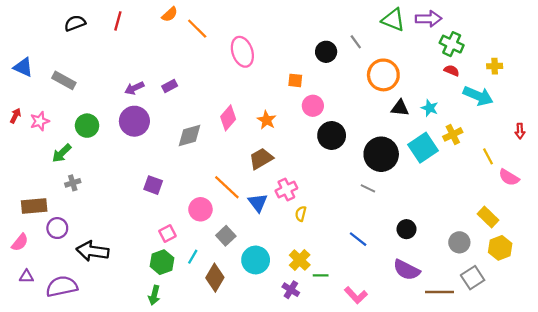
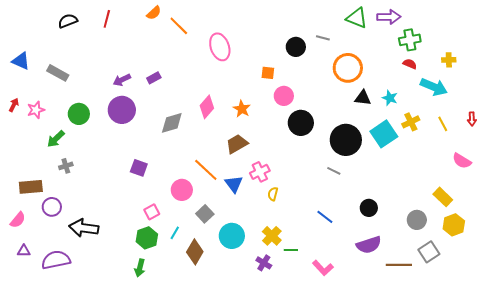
gray line: (356, 42) -> (323, 38), turned -40
green cross: (452, 44) -> (410, 40), turned -35
yellow line: (488, 156) -> (443, 124), moved
purple semicircle: (406, 270) -> (369, 245), turned -45

